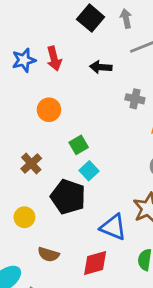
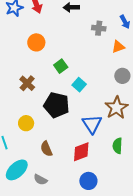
cyan square: (89, 171) -> (79, 85), moved
blue triangle: (113, 227) -> (92, 124), turned 40
brown semicircle: (48, 254) -> (46, 149), turned 56

